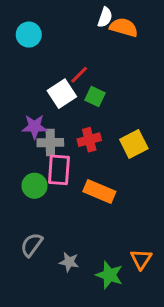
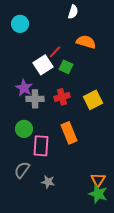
orange semicircle: (124, 27) -> (86, 42), moved
purple star: (34, 127) -> (24, 88), turned 30
pink rectangle: (59, 170) -> (41, 146), moved
orange rectangle: (99, 191) -> (69, 133), turned 45
green star: (109, 275) -> (98, 194), moved

